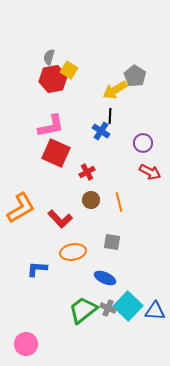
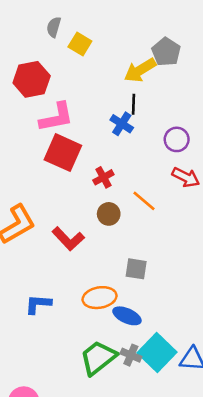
red hexagon: (53, 79) -> (32, 79), moved
orange line: (119, 202) -> (144, 201), moved, turned -36
orange ellipse: (73, 252) -> (100, 298), moved

